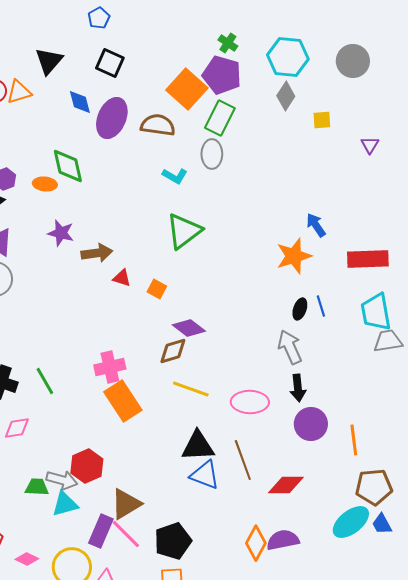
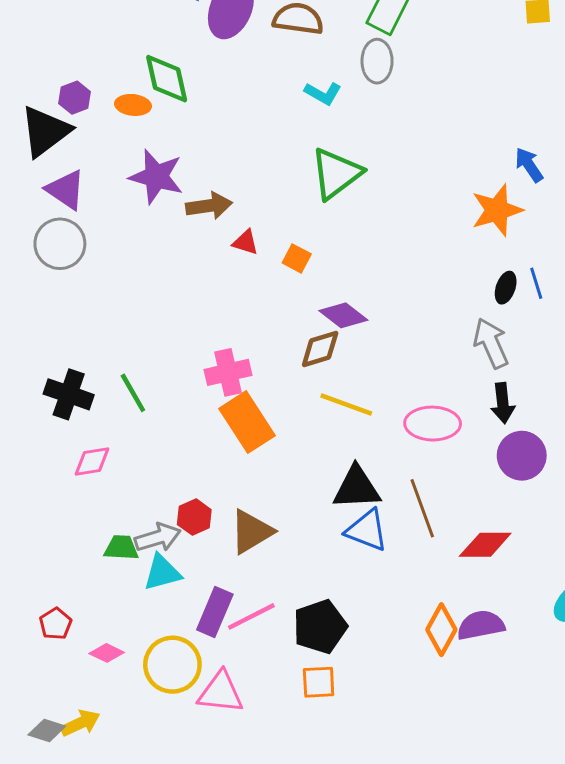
purple star: (61, 233) -> (156, 177), size x1.4
red hexagon: (87, 466) -> (194, 517), size x0.7
gray arrow: (62, 480) -> (158, 538), turned -32
brown triangle: (126, 504) -> (251, 532), moved
pink line: (126, 534) -> (251, 616), turned -72

